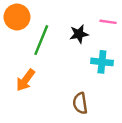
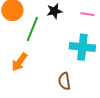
black star: (79, 34) -> (54, 11), moved
cyan cross: (102, 62) -> (82, 47), size x1.4

